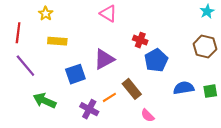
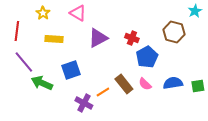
pink triangle: (108, 14) -> (78, 13), moved
brown hexagon: (205, 46) -> (174, 32), moved
purple triangle: (104, 59) -> (98, 38), moved
green arrow: (45, 101) -> (42, 83), moved
pink semicircle: (148, 116) -> (145, 84), moved

